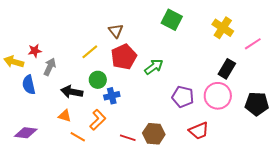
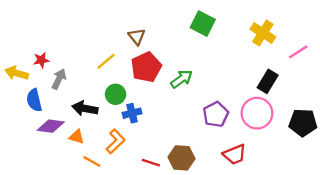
purple pentagon: (183, 97) -> (216, 114), turned 30
purple diamond: (26, 133) -> (51, 126), moved

